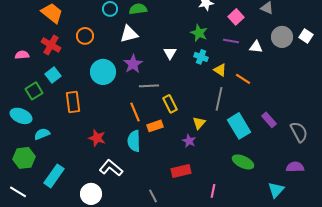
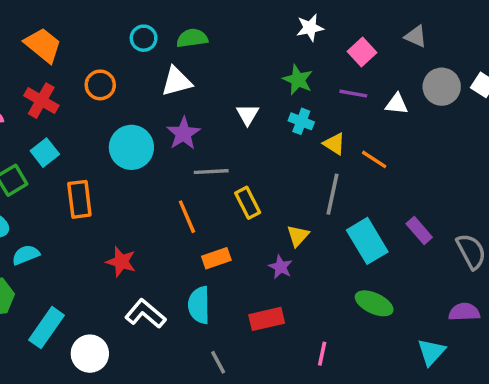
orange rectangle: (155, 126) -> (216, 258), moved
cyan semicircle: (134, 141) -> (199, 305), moved
white circle: (91, 194) -> (90, 354), moved

